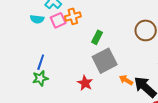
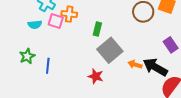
orange cross: (73, 16) -> (69, 14), turned 35
pink square: (58, 20) -> (56, 21), turned -35
green star: (40, 78) -> (27, 56), moved

